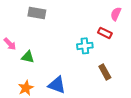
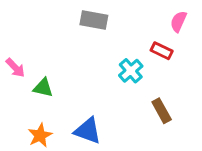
gray rectangle: (37, 13) -> (94, 20), moved
cyan cross: (85, 46) -> (131, 71), turned -35

